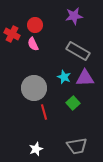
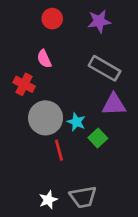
red circle: (35, 25) -> (52, 19), moved
red cross: (12, 34) -> (24, 84), moved
cyan star: (64, 77) -> (76, 122), moved
gray trapezoid: (77, 146) -> (83, 197), moved

